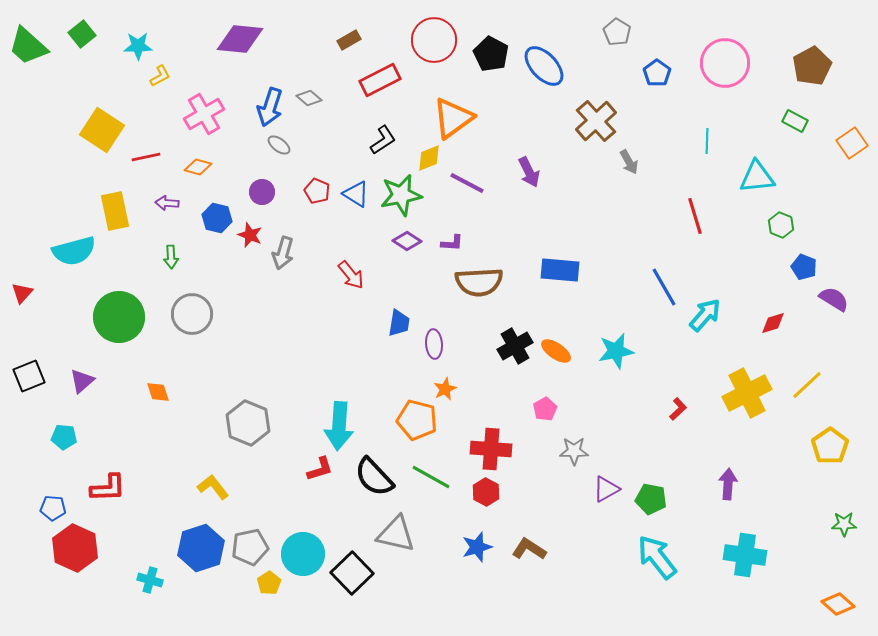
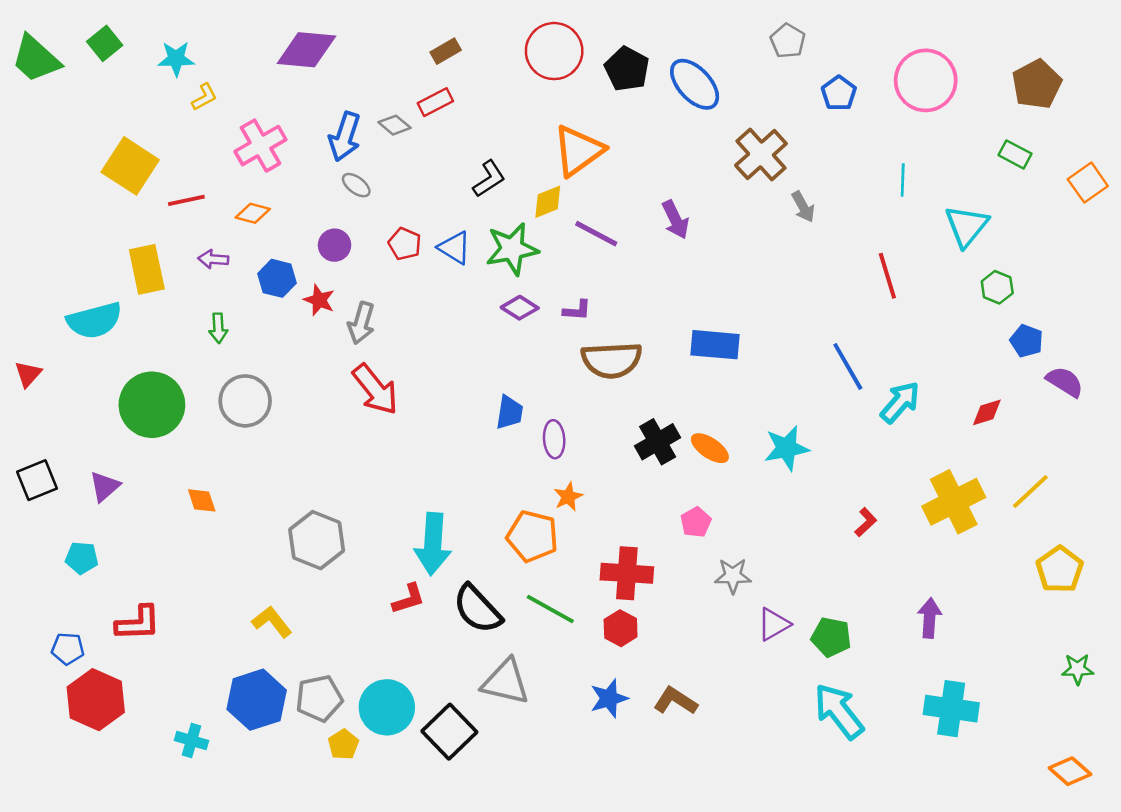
red rectangle: (380, 80) -> (435, 102), moved, size x0.7
cyan triangle: (757, 177) -> (967, 226), turned -45
red arrow: (351, 275) -> (375, 389), moved, size x1.4

